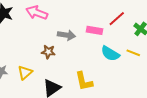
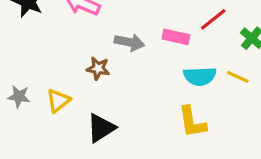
cyan semicircle: (110, 54) -> (200, 76), turned -36
yellow L-shape: (84, 81) -> (192, 122), moved

